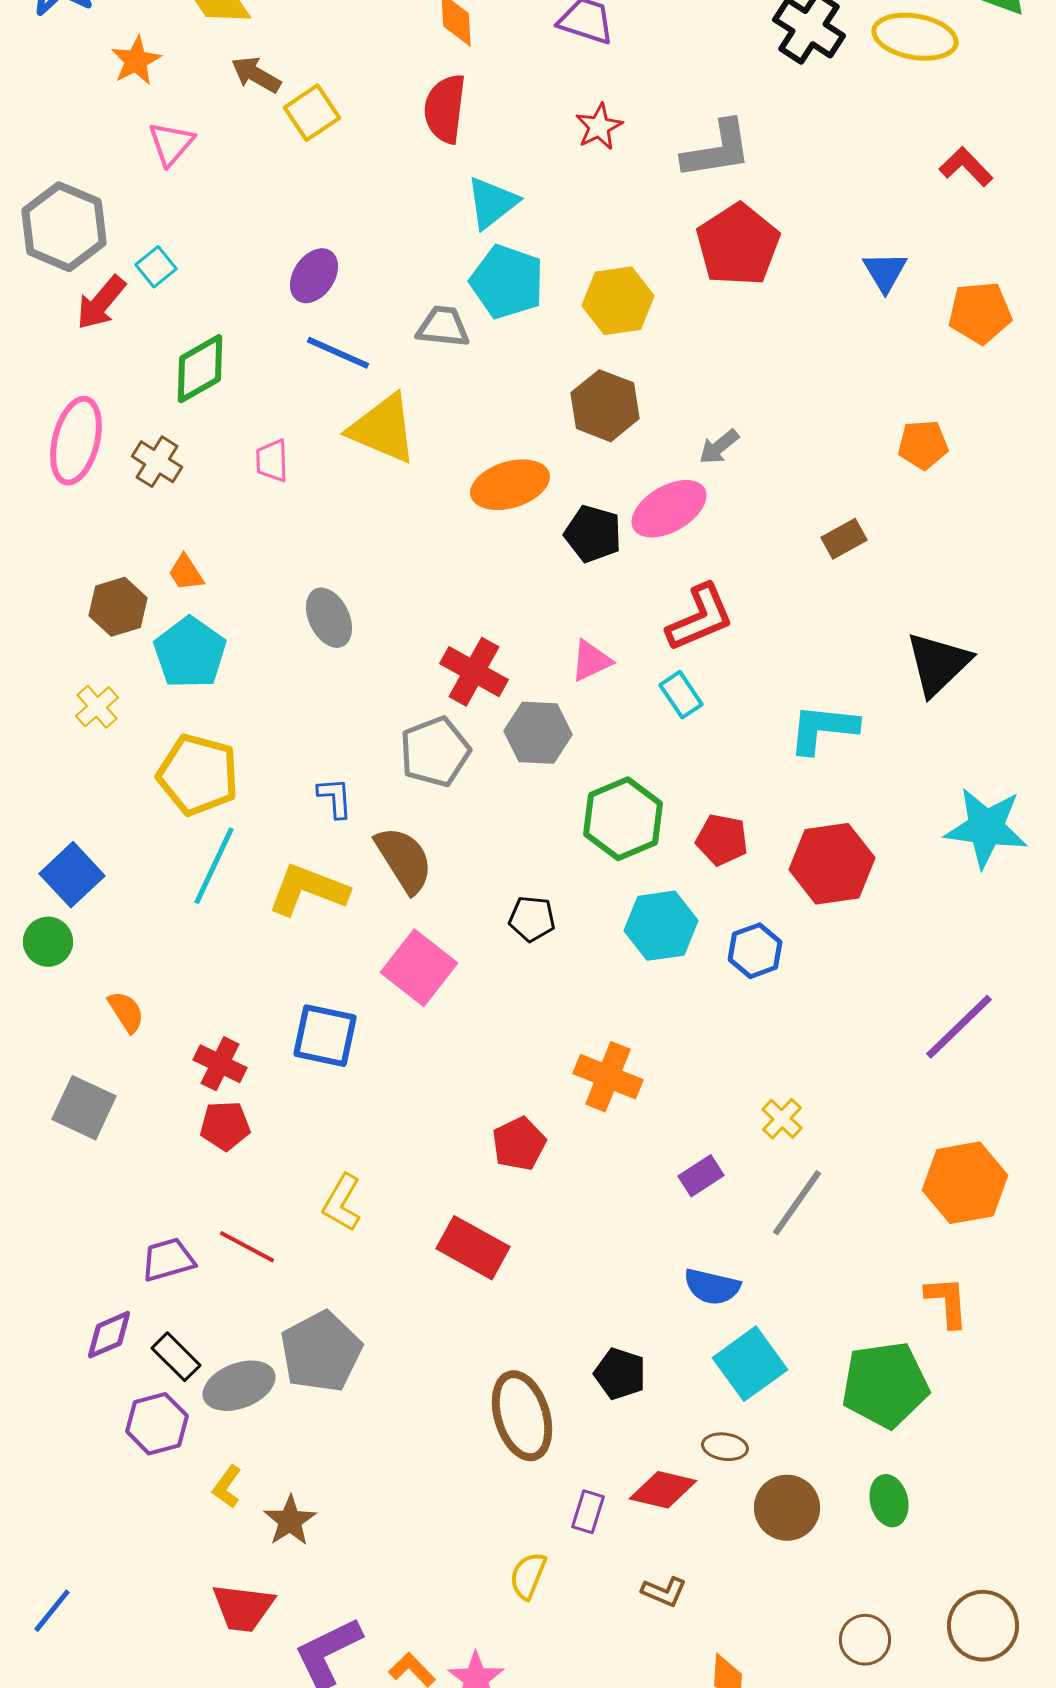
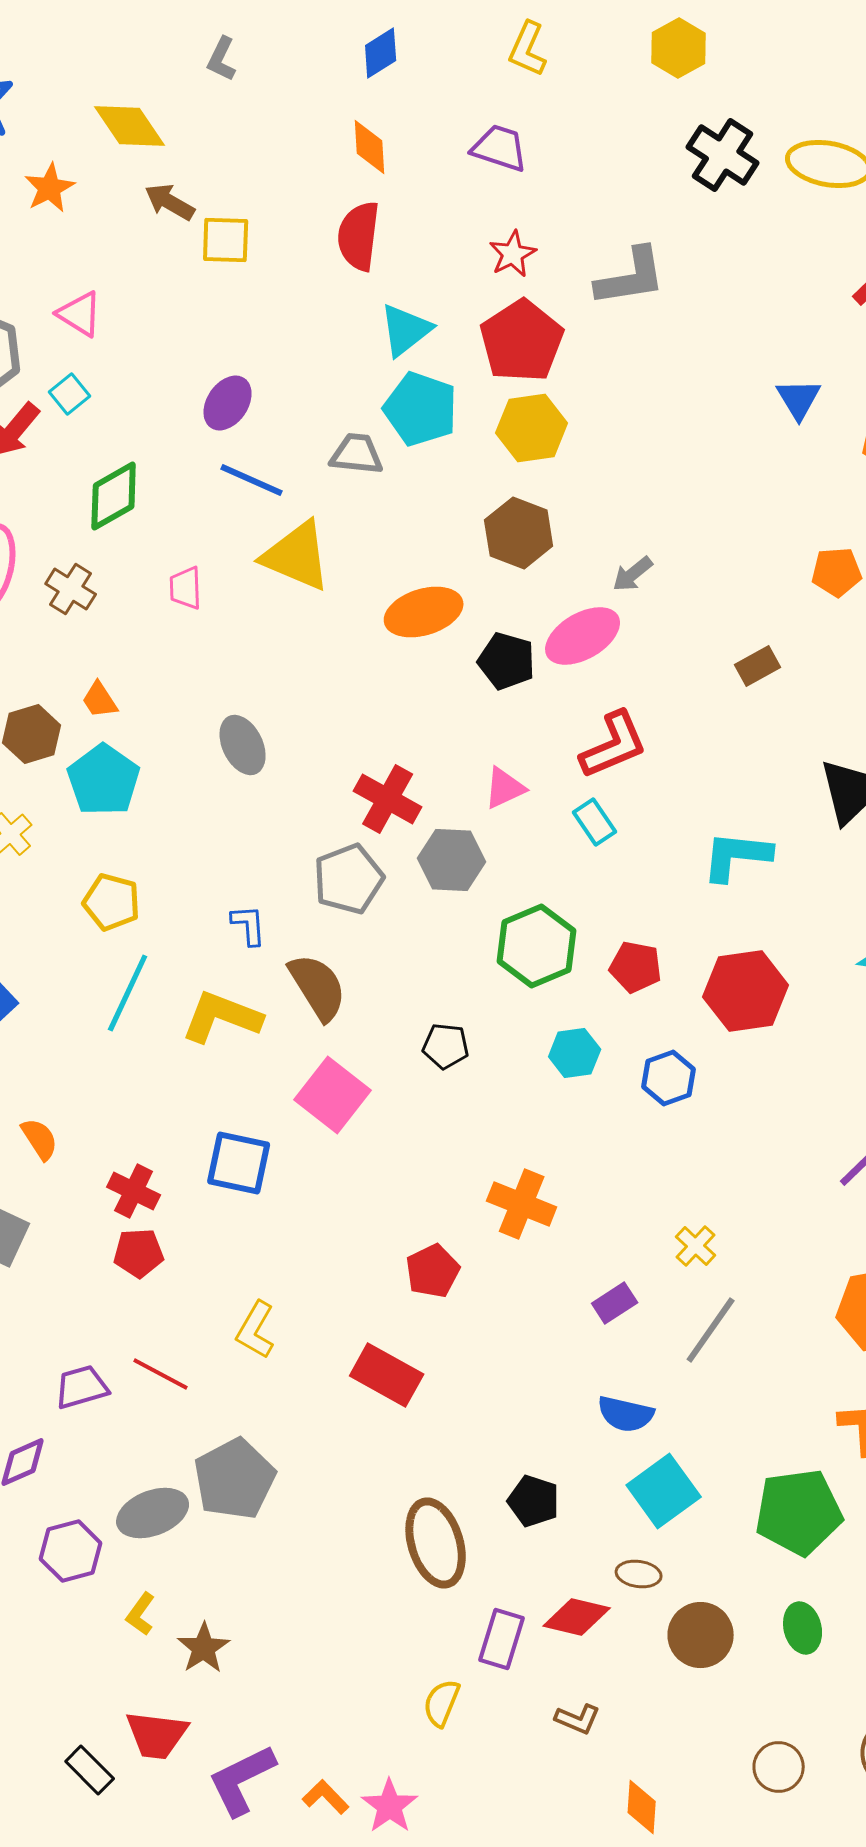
yellow square: (312, 113) -> (226, 240), turned 36
pink triangle: (171, 144) -> (80, 314), moved, turned -39
red pentagon: (738, 245) -> (522, 341), moved
yellow pentagon: (198, 775) -> (112, 902), size x0.7
cyan hexagon: (661, 926) -> (575, 1053), size x0.7
black rectangle: (176, 1357) -> (90, 1770), moved
purple rectangle: (588, 1512) -> (502, 1639), size x1.4

